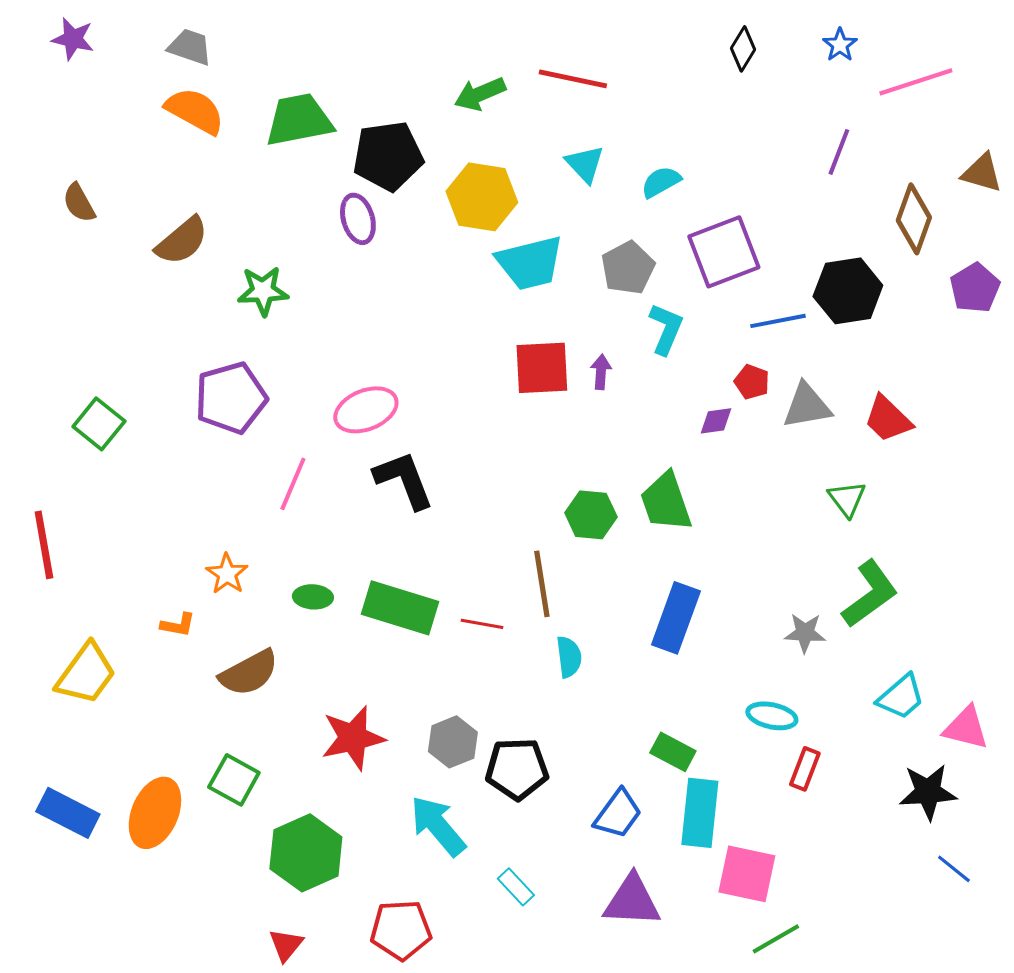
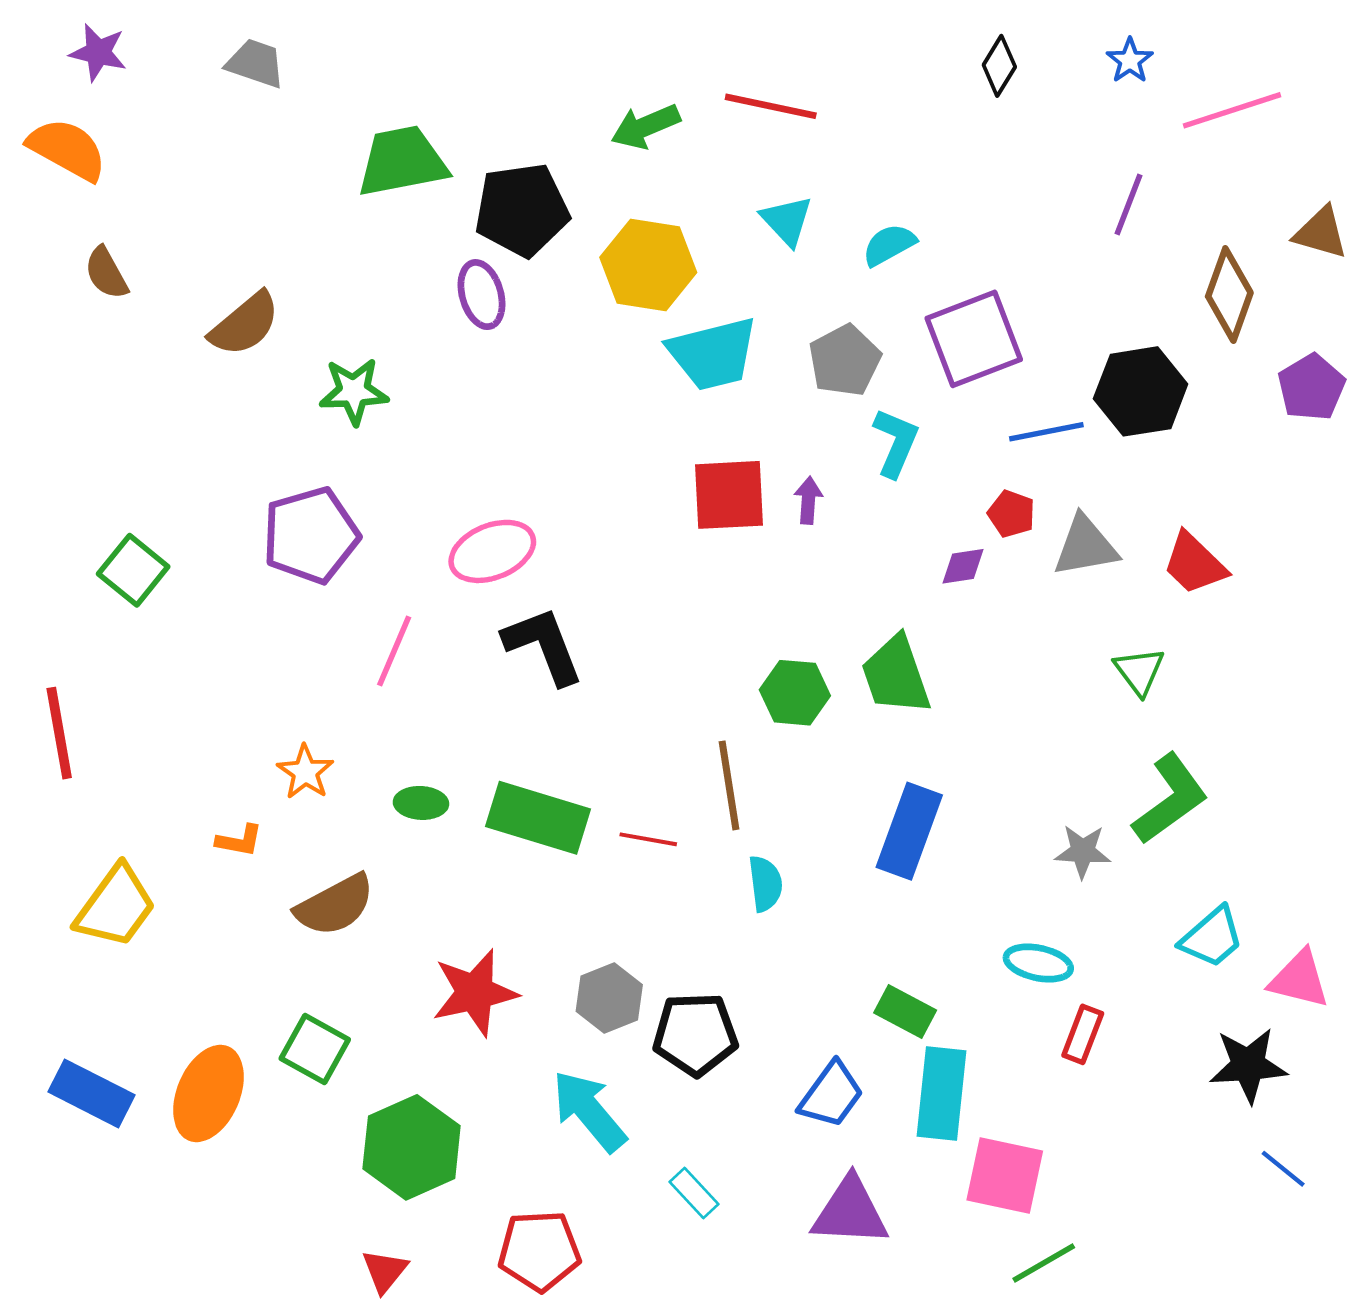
orange semicircle: (195, 111) -> (67, 149), moved

